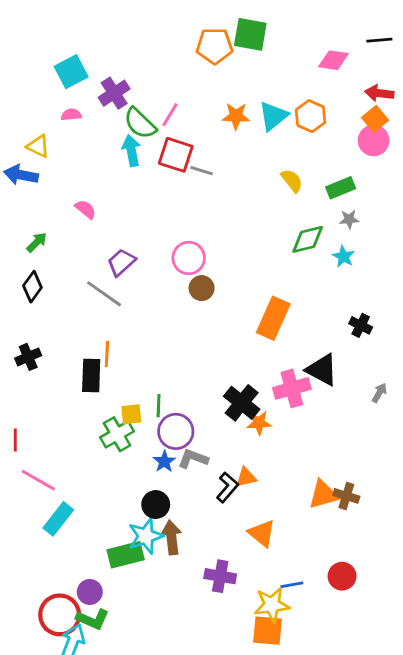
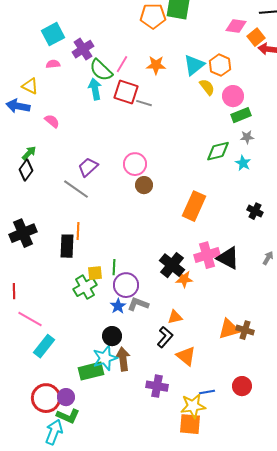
orange star: (236, 116) -> (156, 65), moved
orange square: (375, 119) -> (256, 37), moved
pink circle: (374, 140) -> (233, 96), moved
yellow semicircle: (292, 181) -> (207, 87), moved
pink semicircle: (85, 209) -> (52, 121), moved
black diamond: (32, 287) -> (26, 170), moved
black cross: (28, 357) -> (23, 233), size x1.5
black triangle: (322, 370) -> (228, 258), moved
black L-shape: (227, 487) -> (165, 337), moved
red circle: (60, 615) -> (46, 398), moved

